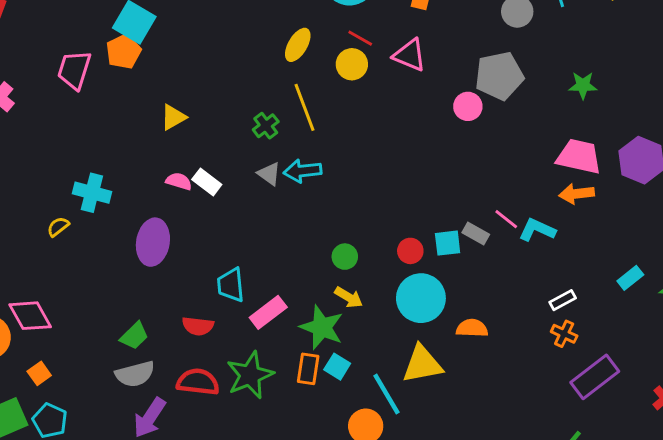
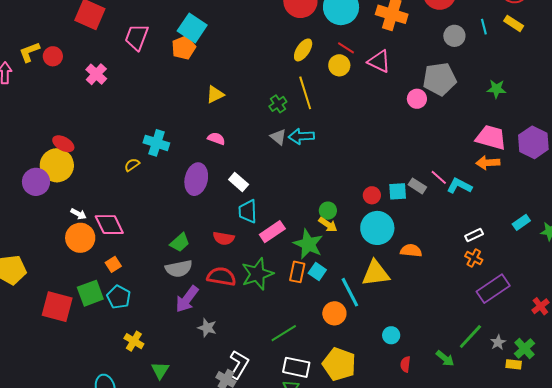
pink trapezoid: (74, 70) -> (137, 37), moved
white rectangle: (207, 182) -> (239, 182), moved
green circle: (345, 257) -> (328, 211), moved

